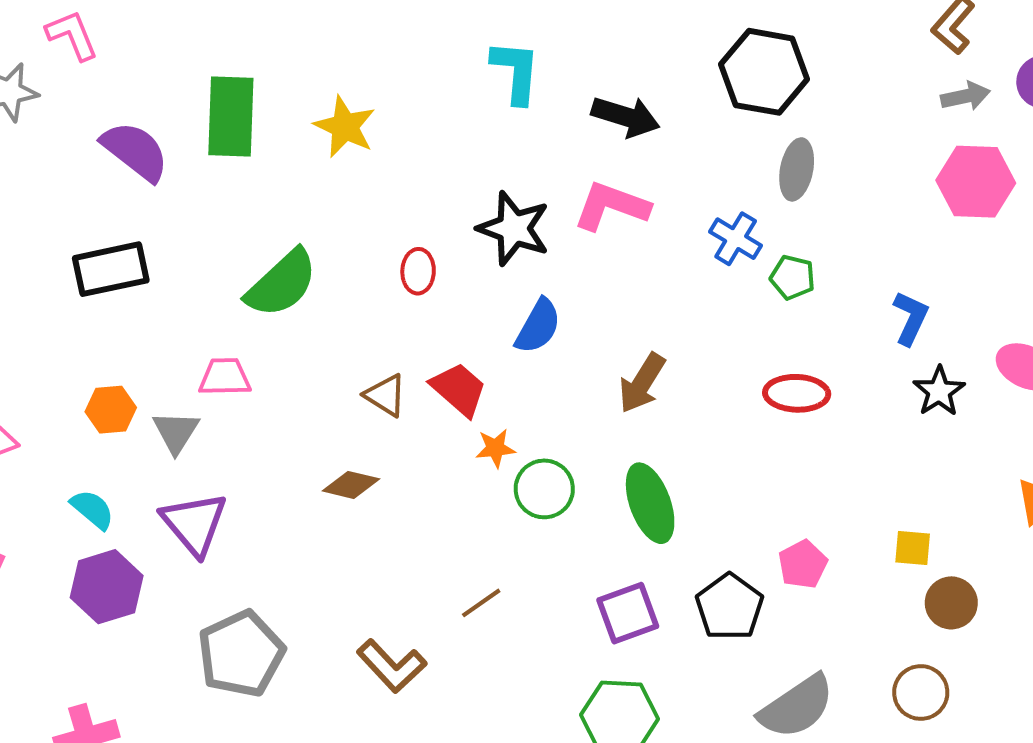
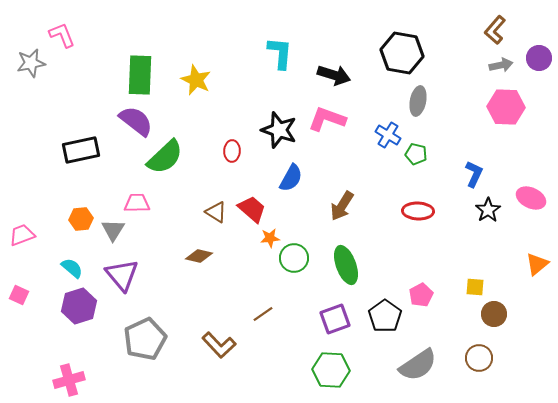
purple semicircle: (135, 151) -> (136, 121), moved

